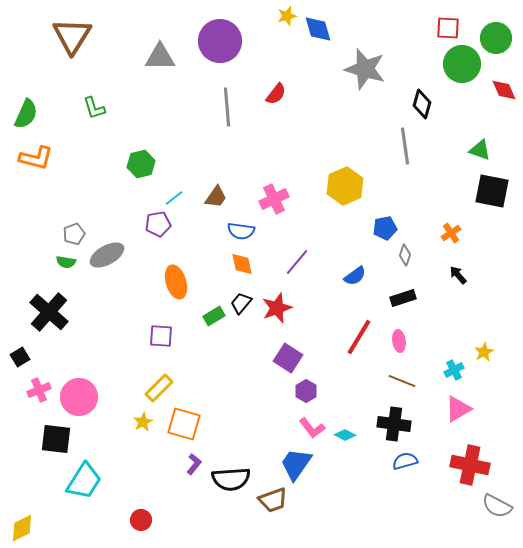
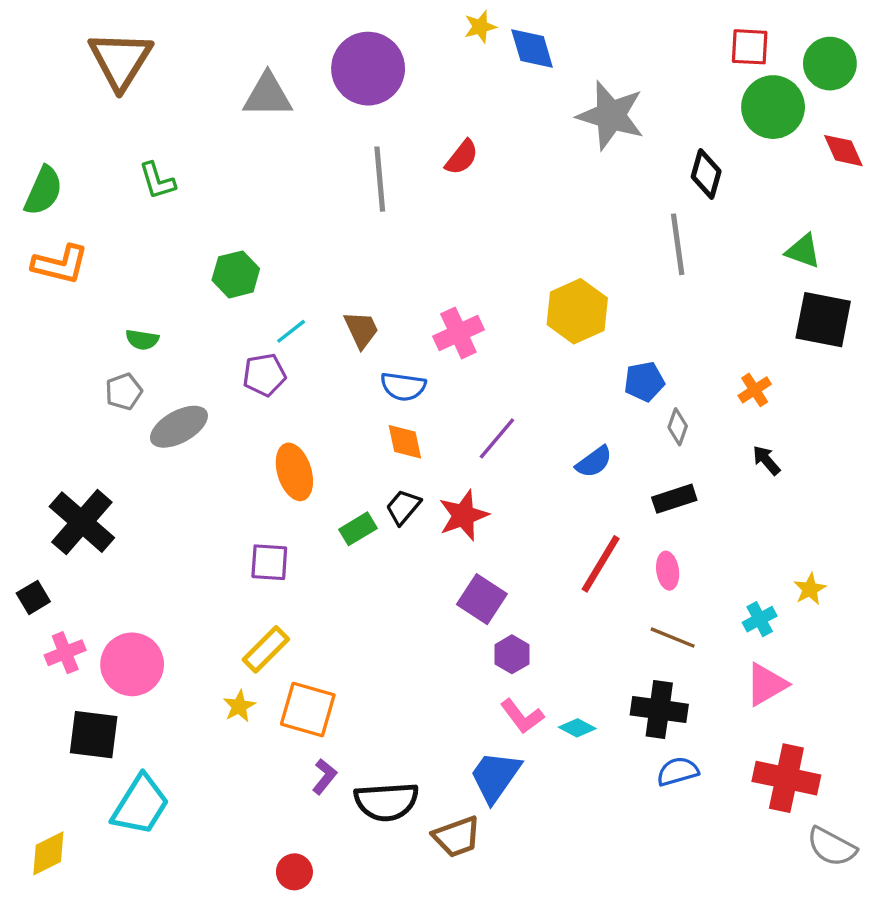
brown trapezoid: (216, 197) -> (361, 330), turned -60
green semicircle: (66, 262) -> (142, 340), moved
red circle: (141, 520) -> (294, 872), moved
yellow diamond: (22, 528) -> (48, 853), moved

